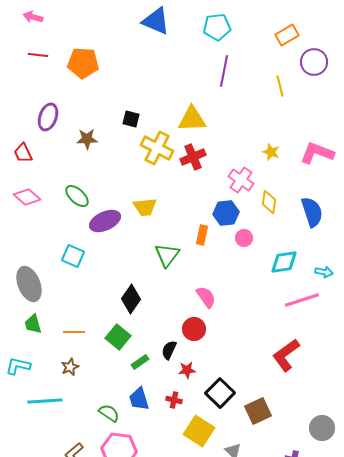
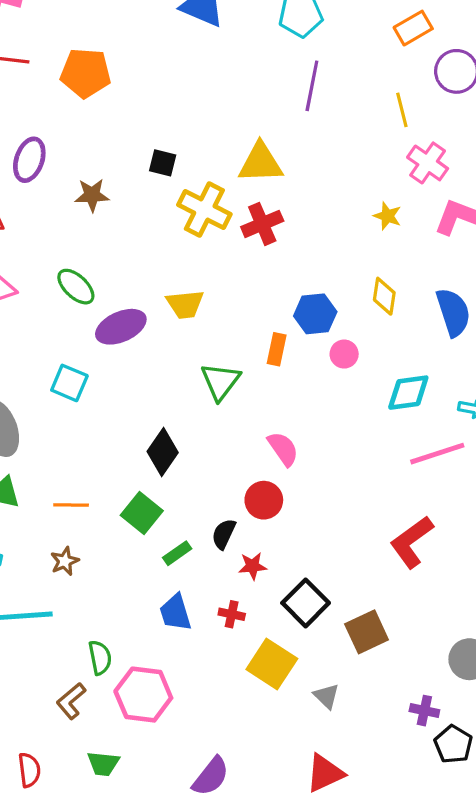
pink cross: (241, 180) -> (428, 163), moved
green semicircle: (109, 413) -> (100, 658), moved, turned 45

